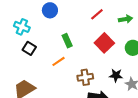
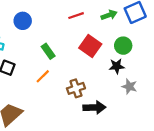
red line: (97, 14) -> (76, 16), turned 32
black star: (116, 75) -> (117, 66), moved

